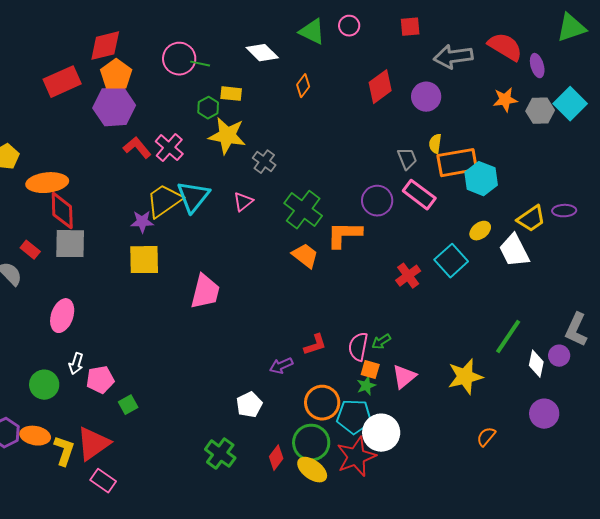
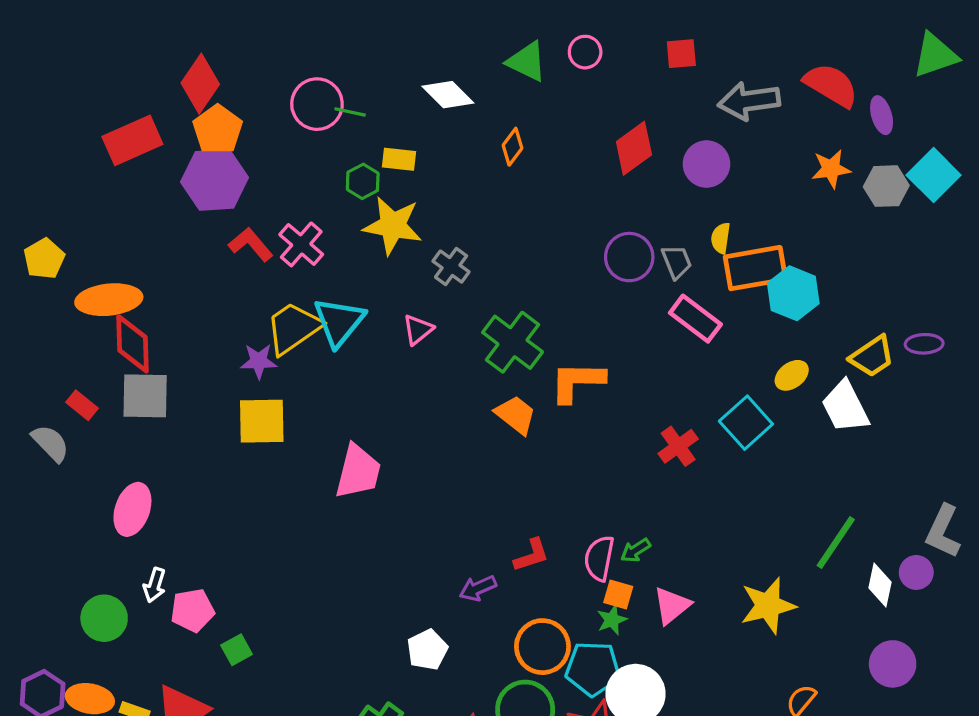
red diamond: (105, 46) -> (200, 84), turned -42
purple circle: (377, 201) -> (629, 257), moved

